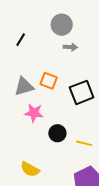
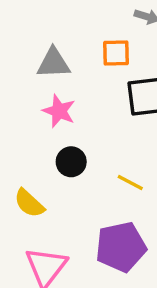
orange square: (49, 81) -> (116, 53), moved, turned -36
black circle: (57, 133) -> (71, 162), moved

